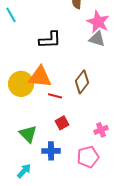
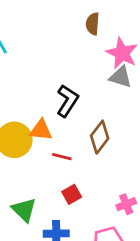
black L-shape: (50, 40) -> (67, 101), moved, turned -55
orange triangle: (40, 77) -> (41, 130), size x0.7

